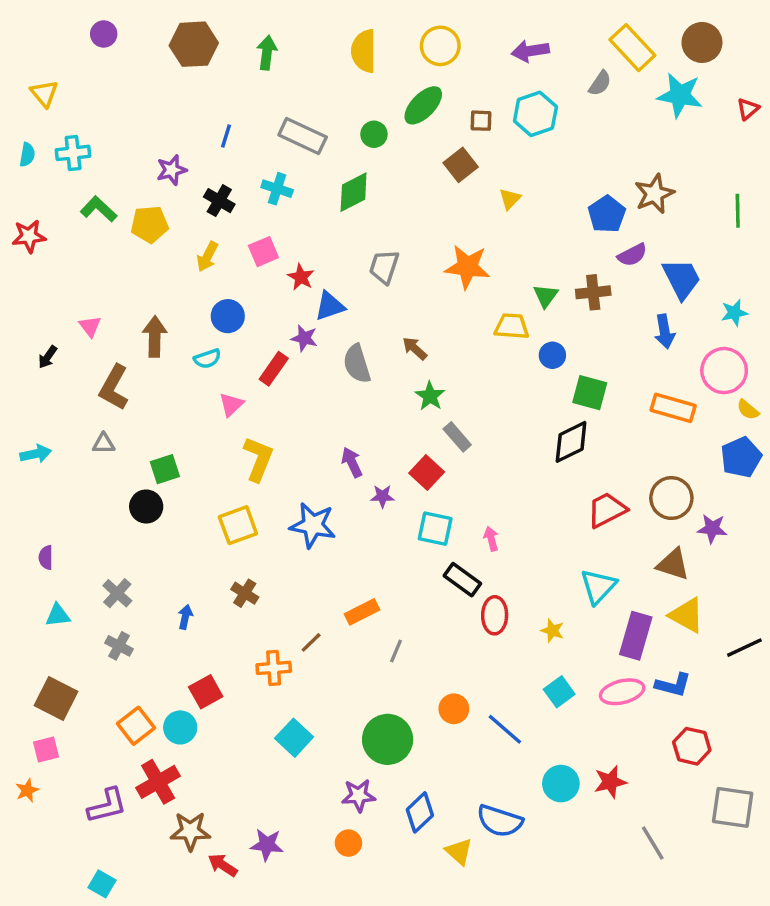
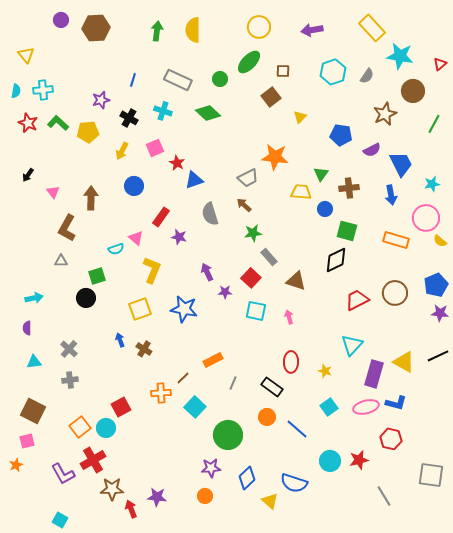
brown circle: (702, 42) -> (413, 91), moved
brown hexagon: (194, 44) -> (96, 28), moved
yellow semicircle: (364, 51) -> (193, 30), moved
gray semicircle: (600, 83) -> (367, 76), moved
cyan hexagon: (535, 114) -> (333, 72), moved
green diamond: (354, 192) -> (208, 113), turned 70
green line: (738, 211) -> (434, 124), turned 30
blue pentagon: (607, 214) -> (341, 135), moved, turned -30
red star: (29, 236) -> (28, 123), moved, turned 30
gray trapezoid: (384, 267) -> (248, 178), moved, turned -135
brown cross: (593, 292) -> (349, 188), moved
purple star: (304, 338) -> (179, 237), moved
black arrow: (48, 357) -> (28, 175), moved
cyan semicircle: (207, 359) -> (116, 249), moved
green star: (430, 396) -> (253, 233), turned 30
pink triangle: (231, 405) -> (136, 238), turned -35
cyan arrow: (36, 454) -> (34, 298), moved
blue pentagon: (741, 457) -> (436, 285), moved
purple star: (712, 529) -> (440, 313), moved
brown triangle: (673, 564) -> (296, 281), moved
black rectangle: (462, 580) -> (272, 387), moved
blue arrow: (185, 617) -> (120, 340), moved, turned -32
gray cross: (119, 646) -> (70, 380), turned -35
black line: (744, 648) -> (438, 356), moved
cyan square: (294, 738) -> (195, 407), moved
red hexagon: (692, 746) -> (391, 439), moved
purple L-shape: (107, 806) -> (63, 474), turned 75
red arrow: (223, 865) -> (131, 509), turned 36

